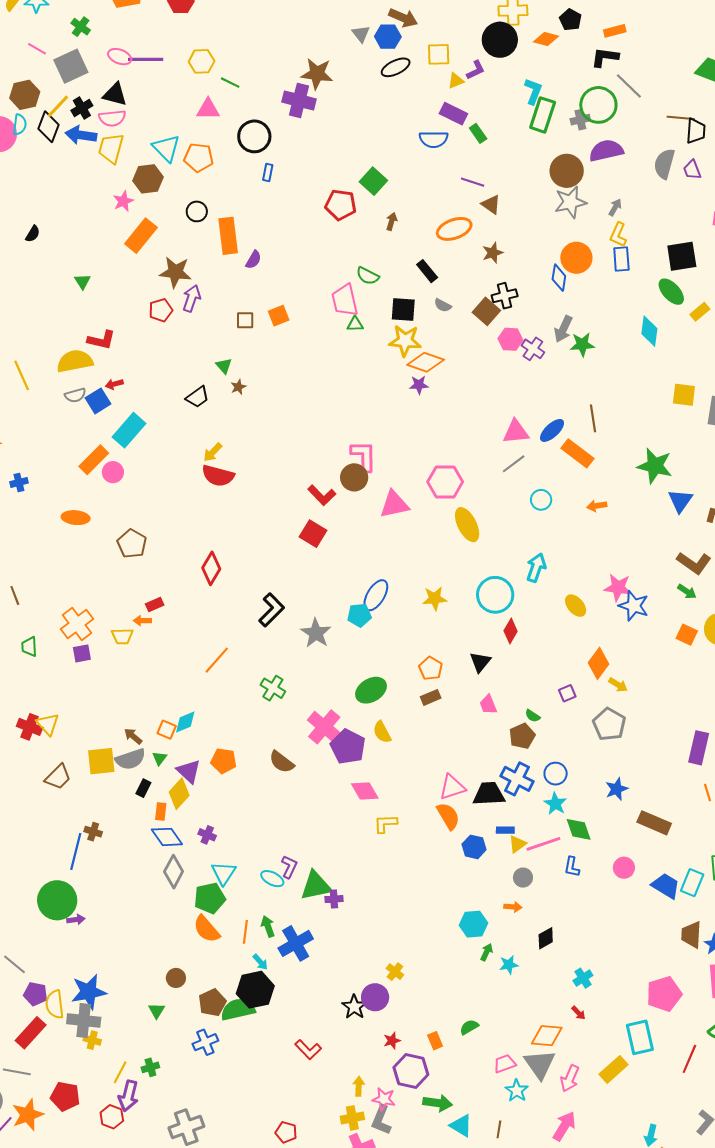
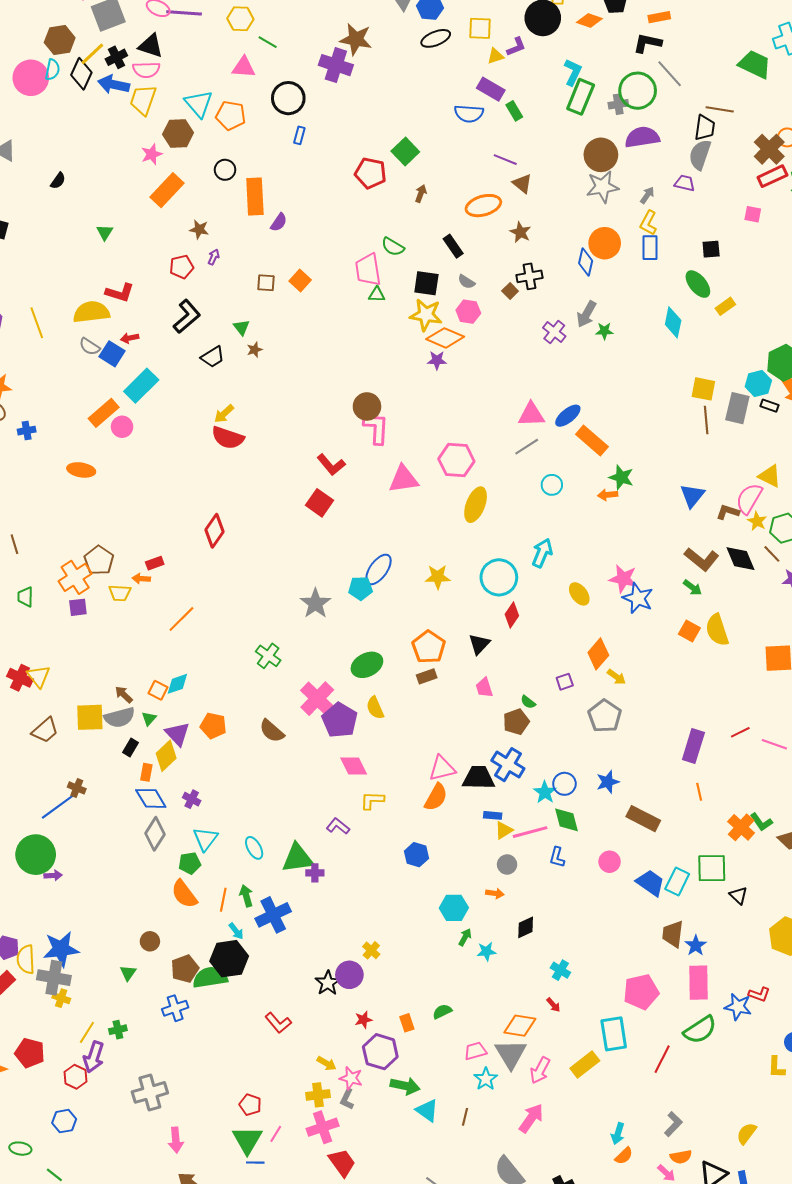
black trapezoid: (696, 131) -> (705, 128), moved
purple trapezoid: (692, 170) -> (685, 183), moved, turned 120
brown star: (493, 253) -> (520, 232), turned -30
black square: (682, 256) -> (711, 249), size x0.6
brown star: (175, 272) -> (199, 229), size x0.6
purple arrow: (192, 298) -> (214, 257), size x0.6
brown square: (486, 311) -> (510, 291), size x0.6
orange square: (279, 316) -> (300, 281), turned -30
pink hexagon: (510, 339) -> (468, 312), moved
green star: (582, 344) -> (604, 331), size x0.7
gray semicircle: (75, 395) -> (90, 347), turned 45
blue square: (98, 401) -> (112, 354), turned -30
brown line: (593, 418) -> (706, 420), moved
green star: (655, 466) -> (621, 477), moved, size x0.7
brown circle: (354, 477) -> (367, 406), moved
yellow ellipse: (467, 525) -> (476, 505), turned 44
brown pentagon: (132, 544) -> (99, 560), moved
black L-shape: (271, 610) -> (187, 316), moved
orange line: (217, 660) -> (181, 619), moved
orange pentagon: (431, 668) -> (429, 647), size x1.4
blue circle: (556, 774) -> (564, 784), moved
orange semicircle: (448, 816) -> (436, 797), turned 56
blue hexagon: (474, 847) -> (417, 855), moved
blue line: (76, 851) -> (58, 807), turned 36
purple L-shape: (289, 867) -> (338, 826), moved, turned -80
cyan ellipse: (272, 879) -> (254, 848), turned 30
green pentagon: (210, 898) -> (190, 863), size x0.7
cyan cross: (583, 978) -> (560, 970), turned -30
yellow arrow: (359, 1086) -> (327, 1063), turned 114
gray L-shape: (381, 1120) -> (347, 1099), size x0.7

